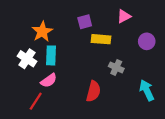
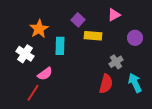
purple square: (85, 22) -> (78, 20), turned -32
cyan rectangle: (51, 55) -> (60, 46), moved
gray cross: (116, 67) -> (116, 62), moved, turned 32
red semicircle: (93, 91) -> (106, 84), moved

